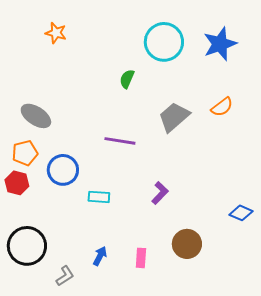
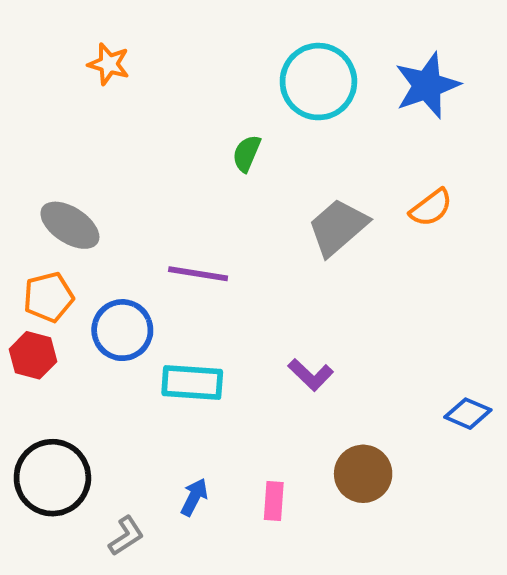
purple line: (120, 141) -> (198, 274), moved
purple L-shape: (160, 193) -> (311, 375), turned 90
cyan rectangle: (99, 197) -> (192, 383), size x1.4

